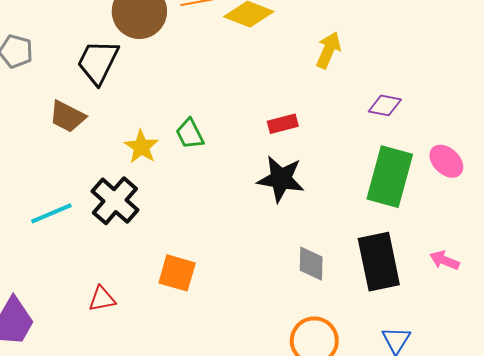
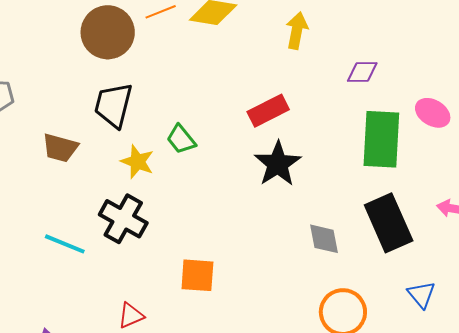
black trapezoid: (98, 62) -> (113, 105), moved
red rectangle: (283, 124) -> (268, 111), size x1.4
black star: (281, 179) -> (278, 164), turned -30
cyan line: (51, 213) -> (65, 244), turned 57

